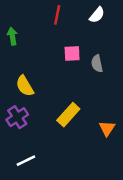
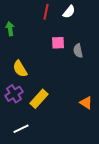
white semicircle: (97, 15) -> (69, 12), moved
yellow rectangle: (68, 115) -> (39, 99), moved
orange triangle: (107, 128) -> (86, 103), turned -32

